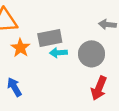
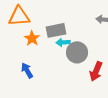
gray circle: (92, 54) -> (77, 52), moved

